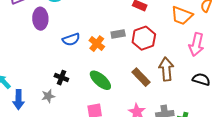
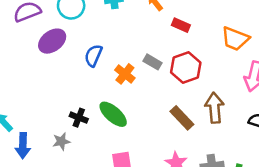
purple ellipse: (40, 19) -> (52, 41), turned 55
gray rectangle: (118, 34) -> (153, 62), turned 40
blue semicircle: (71, 39) -> (93, 56), moved, turned 132
green ellipse: (100, 80) -> (113, 114), moved

